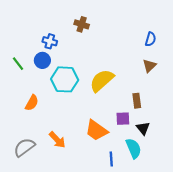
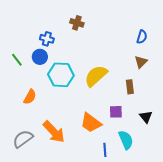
brown rectangle: (137, 101) -> (130, 87), moved
black triangle: (143, 128) -> (146, 117), moved
orange arrow: (57, 140) -> (54, 132), size x1.4

